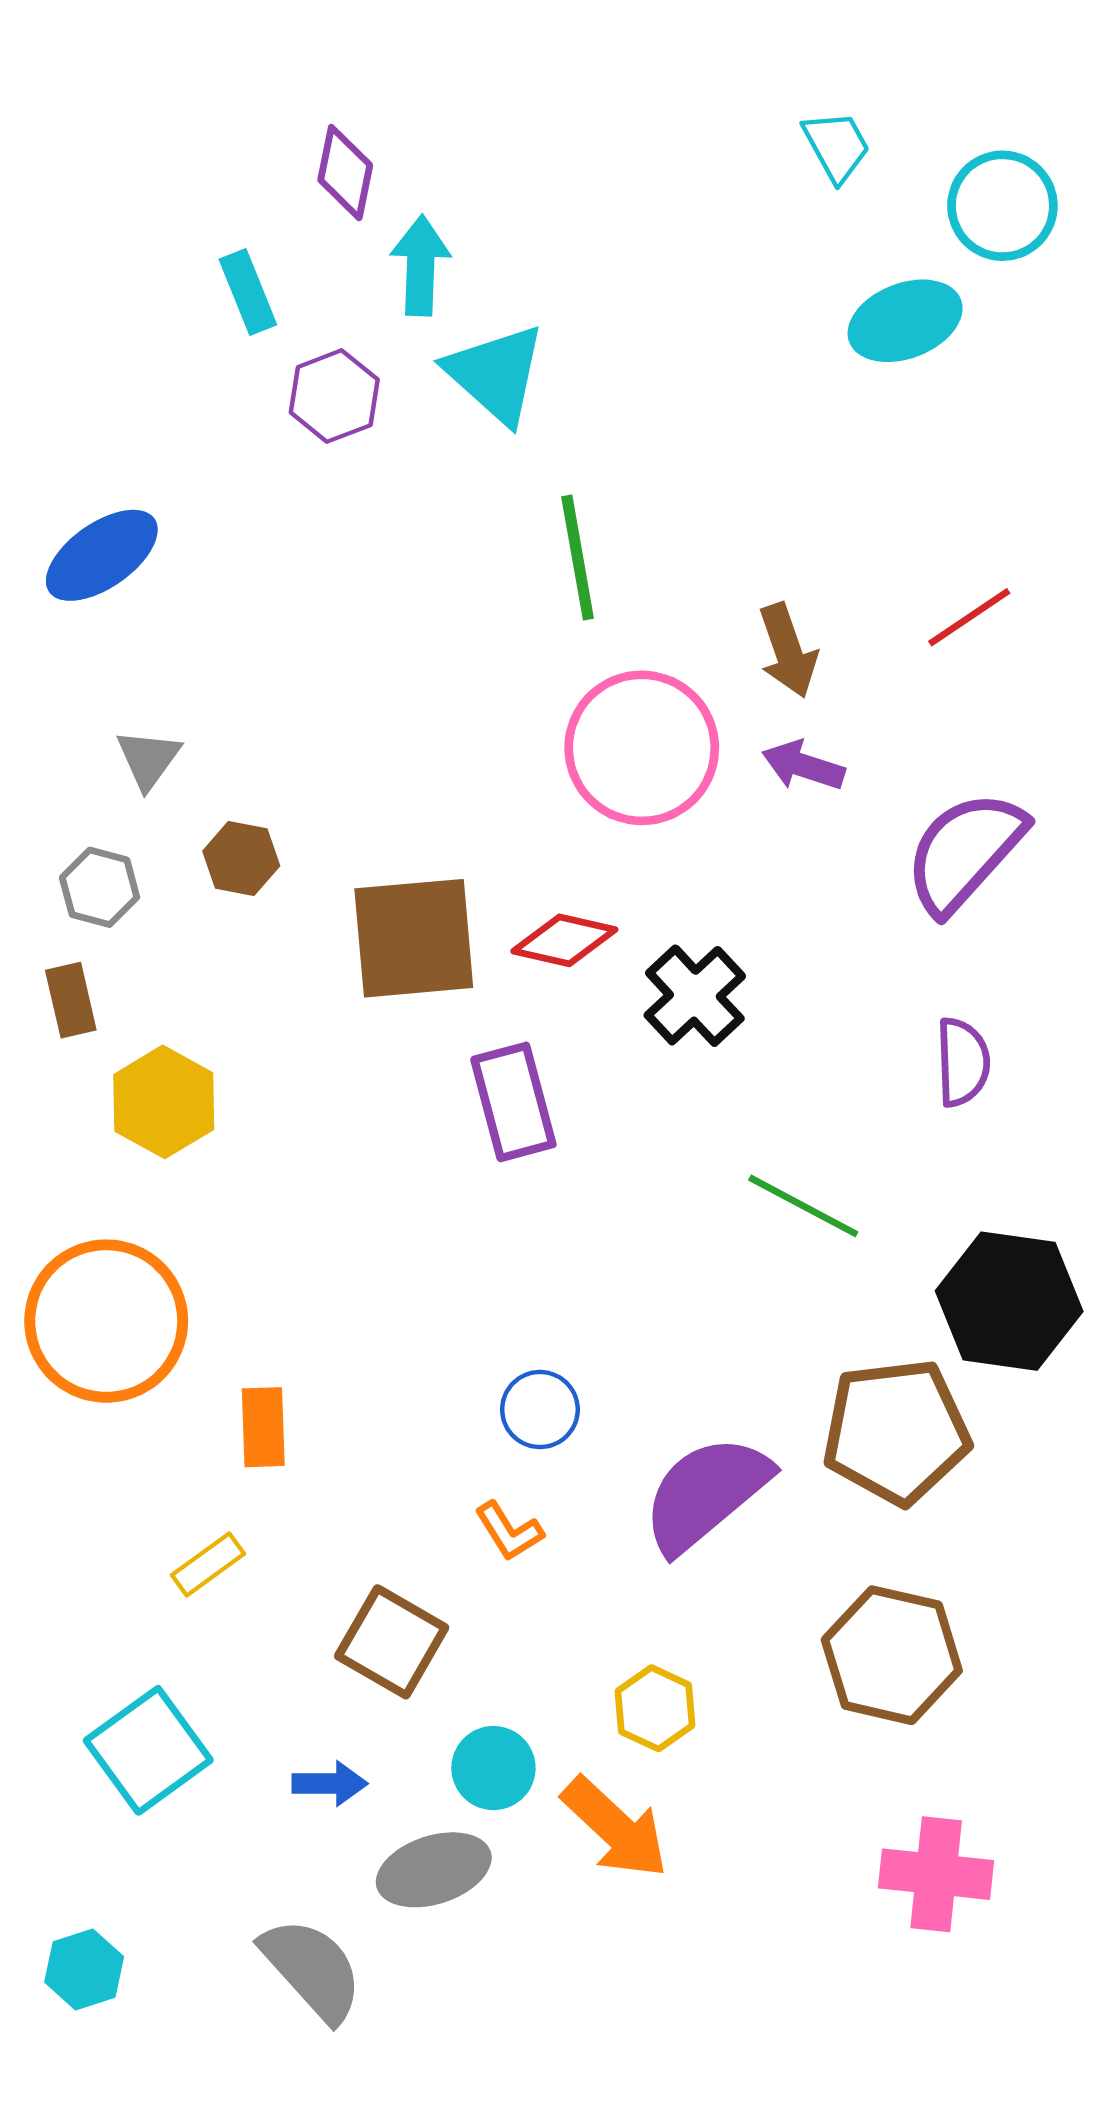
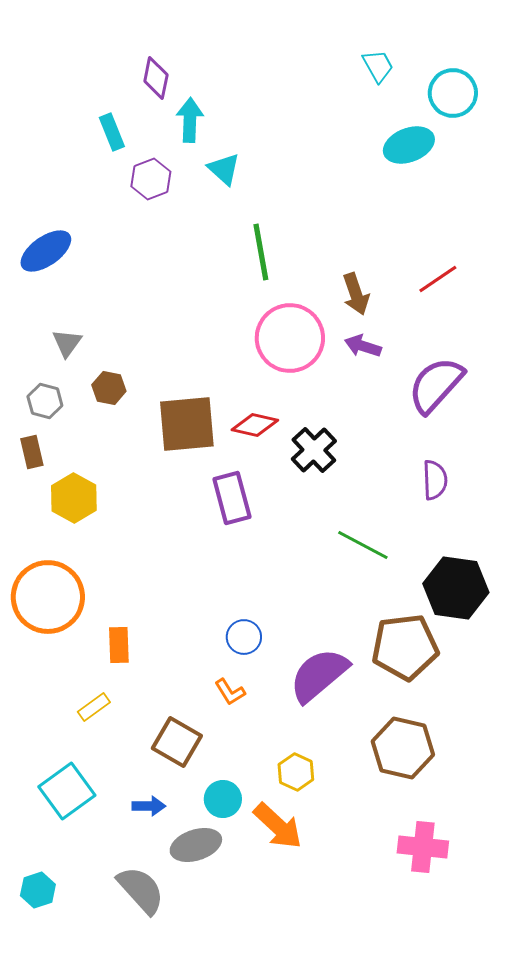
cyan triangle: (496, 374) -> (224, 169), size x0.7

